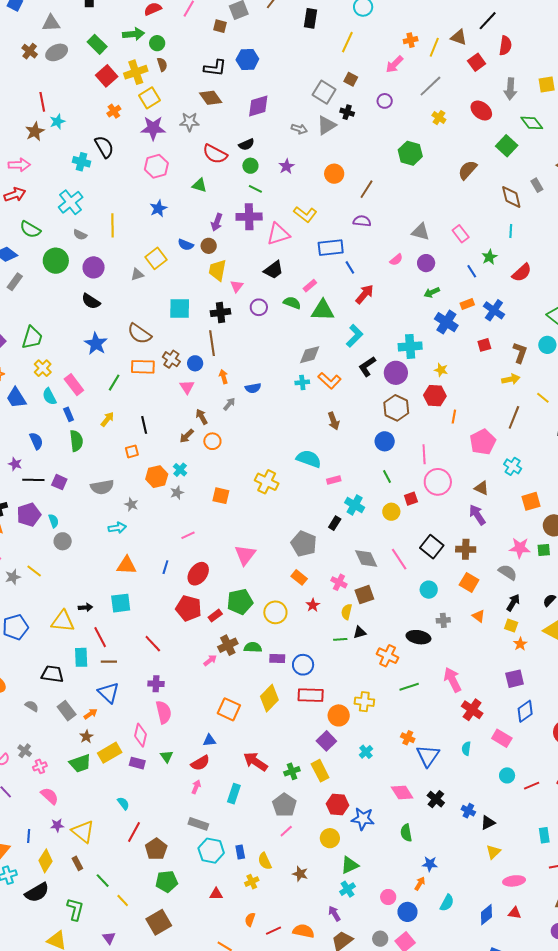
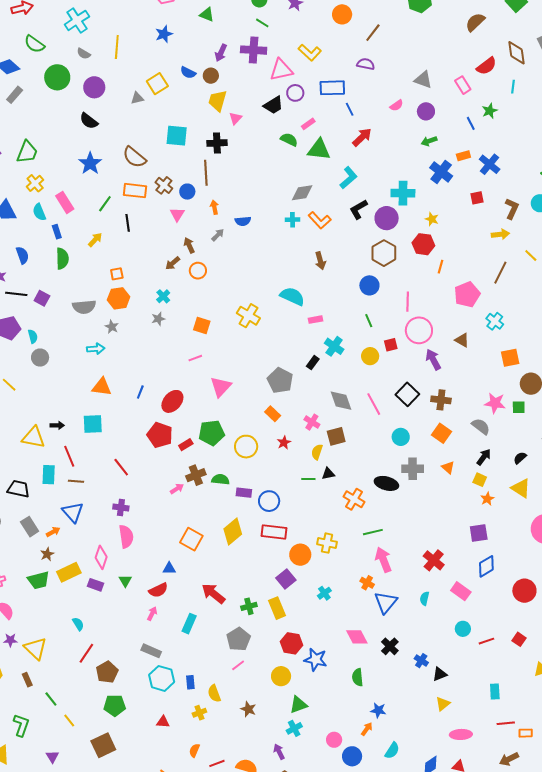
red semicircle: (522, 273) -> (487, 66), moved
purple circle: (259, 307) -> (295, 93), moved
black line: (144, 425) -> (128, 223), moved
orange hexagon: (157, 477) -> (119, 298), moved
purple arrow: (477, 515) -> (433, 360), moved
pink line: (188, 535) -> (195, 358), moved
gray cross: (443, 620) -> (413, 469), size x1.5
pink arrow: (452, 680) -> (383, 560), moved

